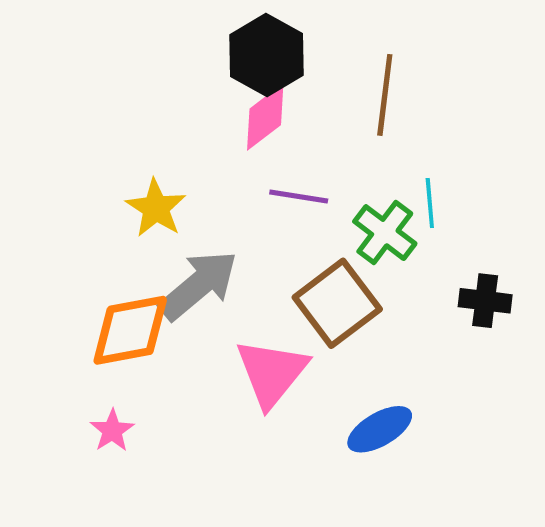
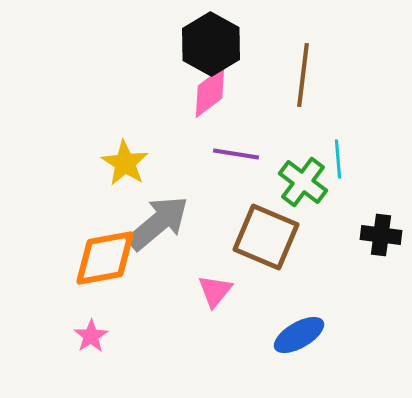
brown square: (337, 303) -> (266, 237), turned -30
pink triangle: (272, 373) -> (215, 291), size x0.6

